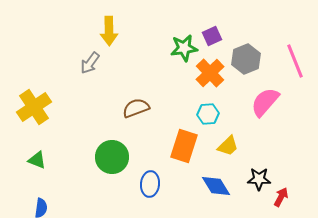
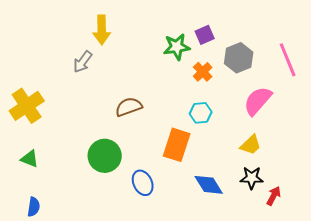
orange cross: (210, 73) -> (203, 72), size x0.7
yellow trapezoid: (228, 146) -> (251, 145), moved
blue ellipse: (150, 184) -> (143, 183), turned -30

